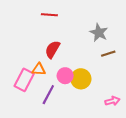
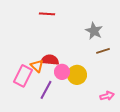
red semicircle: (52, 49) -> (50, 60), moved, turned 66
orange triangle: (39, 69) -> (37, 66), turned 40

